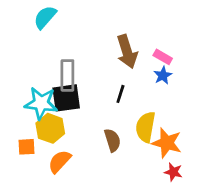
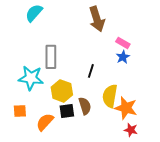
brown arrow: (127, 52) -> (97, 19), moved
black square: (66, 98) -> (67, 111), moved, size x0.7
yellow hexagon: (50, 128) -> (62, 91), moved

